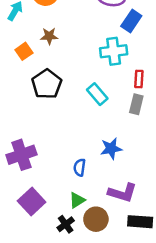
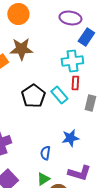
brown star: (49, 36) -> (21, 49), size x1.6
red rectangle: (139, 79) -> (75, 83), moved
black pentagon: (47, 84) -> (33, 96), moved

